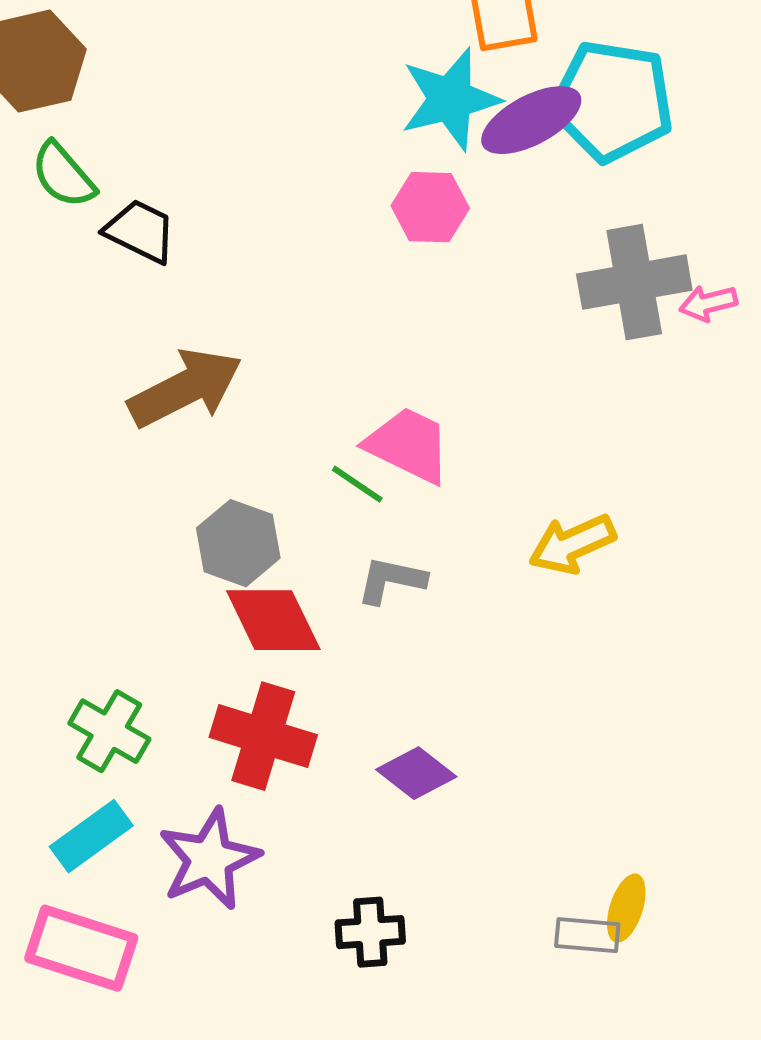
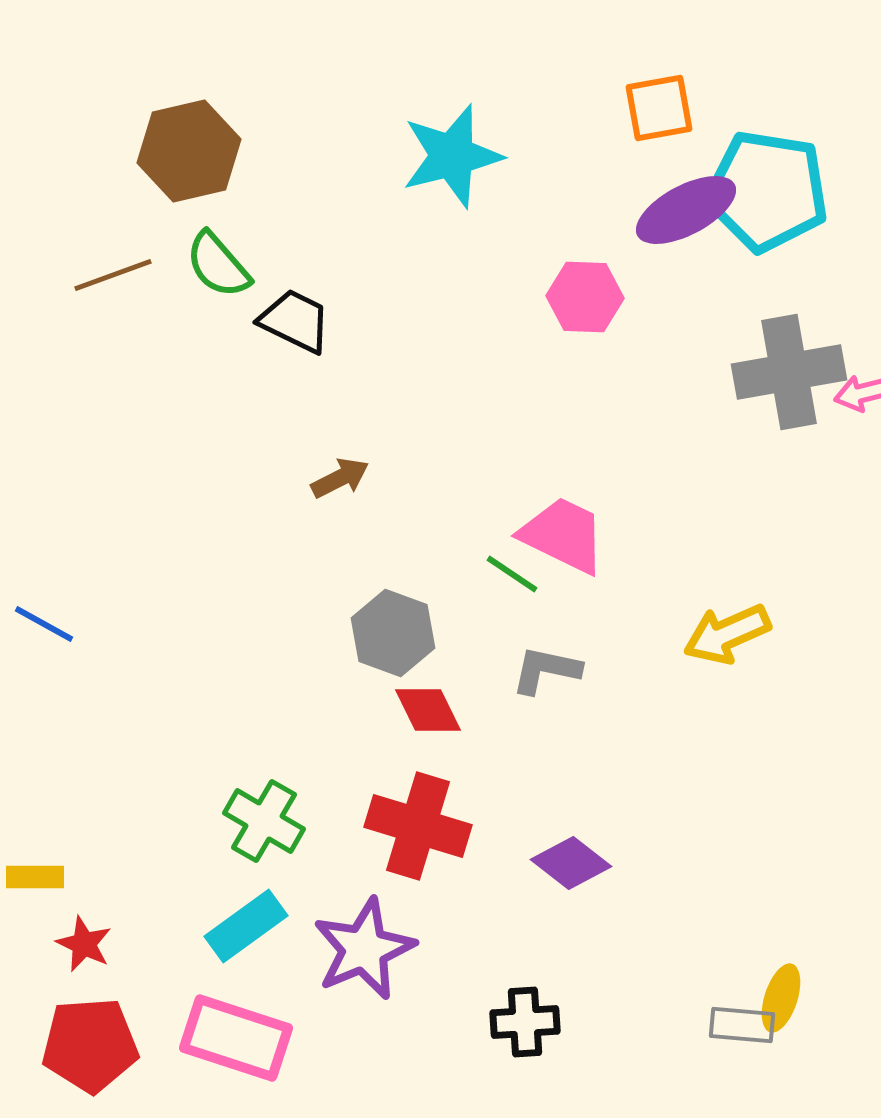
cyan star: (450, 99) -> (452, 156), moved
brown arrow: (185, 388) -> (340, 478), size x0.5
red diamond: (273, 620) -> (428, 710), size x0.7

